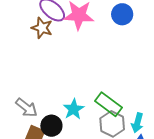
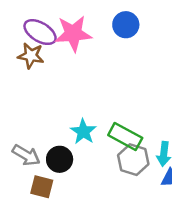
cyan star: (74, 109) -> (83, 132), moved
black circle: (51, 126) -> (60, 159), moved

